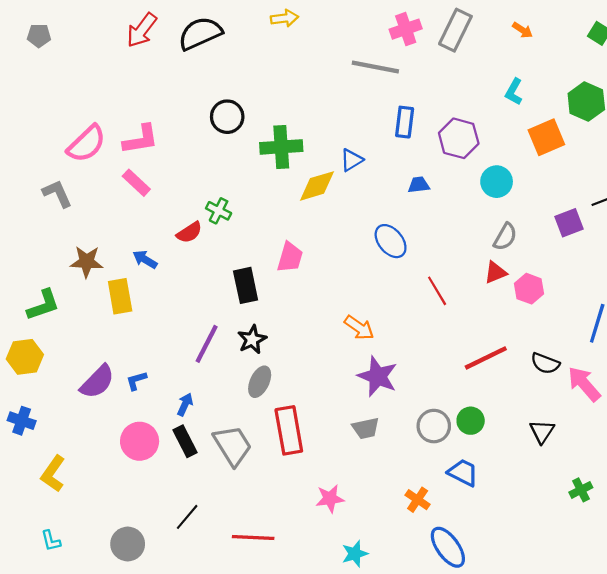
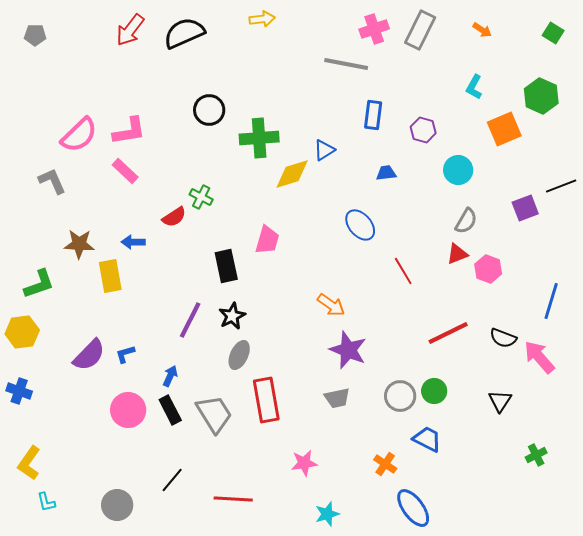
purple hexagon: (459, 138) -> (423, 130), size x0.7
blue arrow: (145, 259) -> (133, 242), turned -30
yellow L-shape: (53, 474) -> (29, 463), moved

